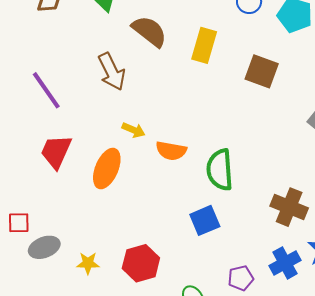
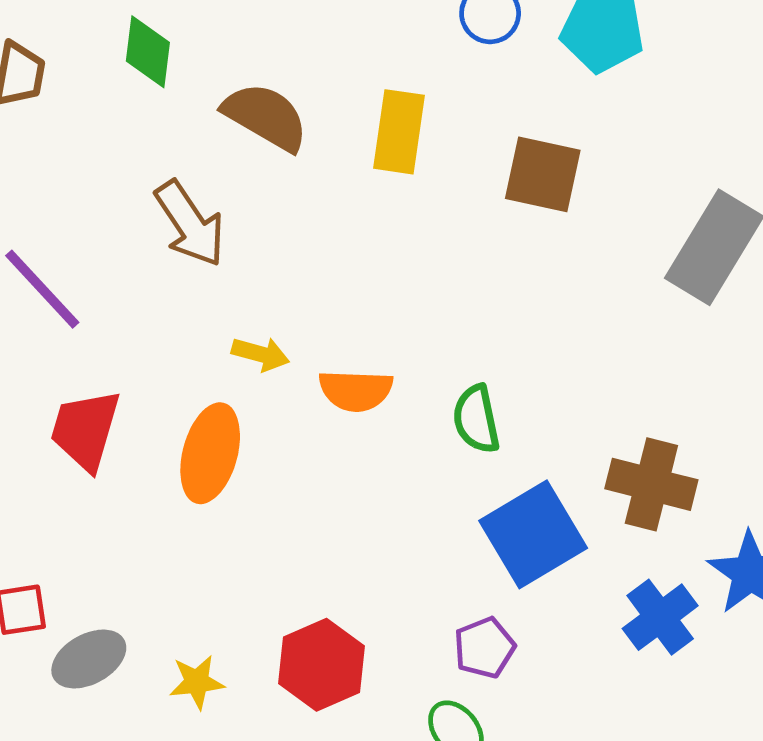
green semicircle: (220, 170) -> (476, 419), size x0.7
blue square: (205, 220) -> (533, 534), moved, size x1.4
purple pentagon: (241, 278) -> (484, 648), moved

